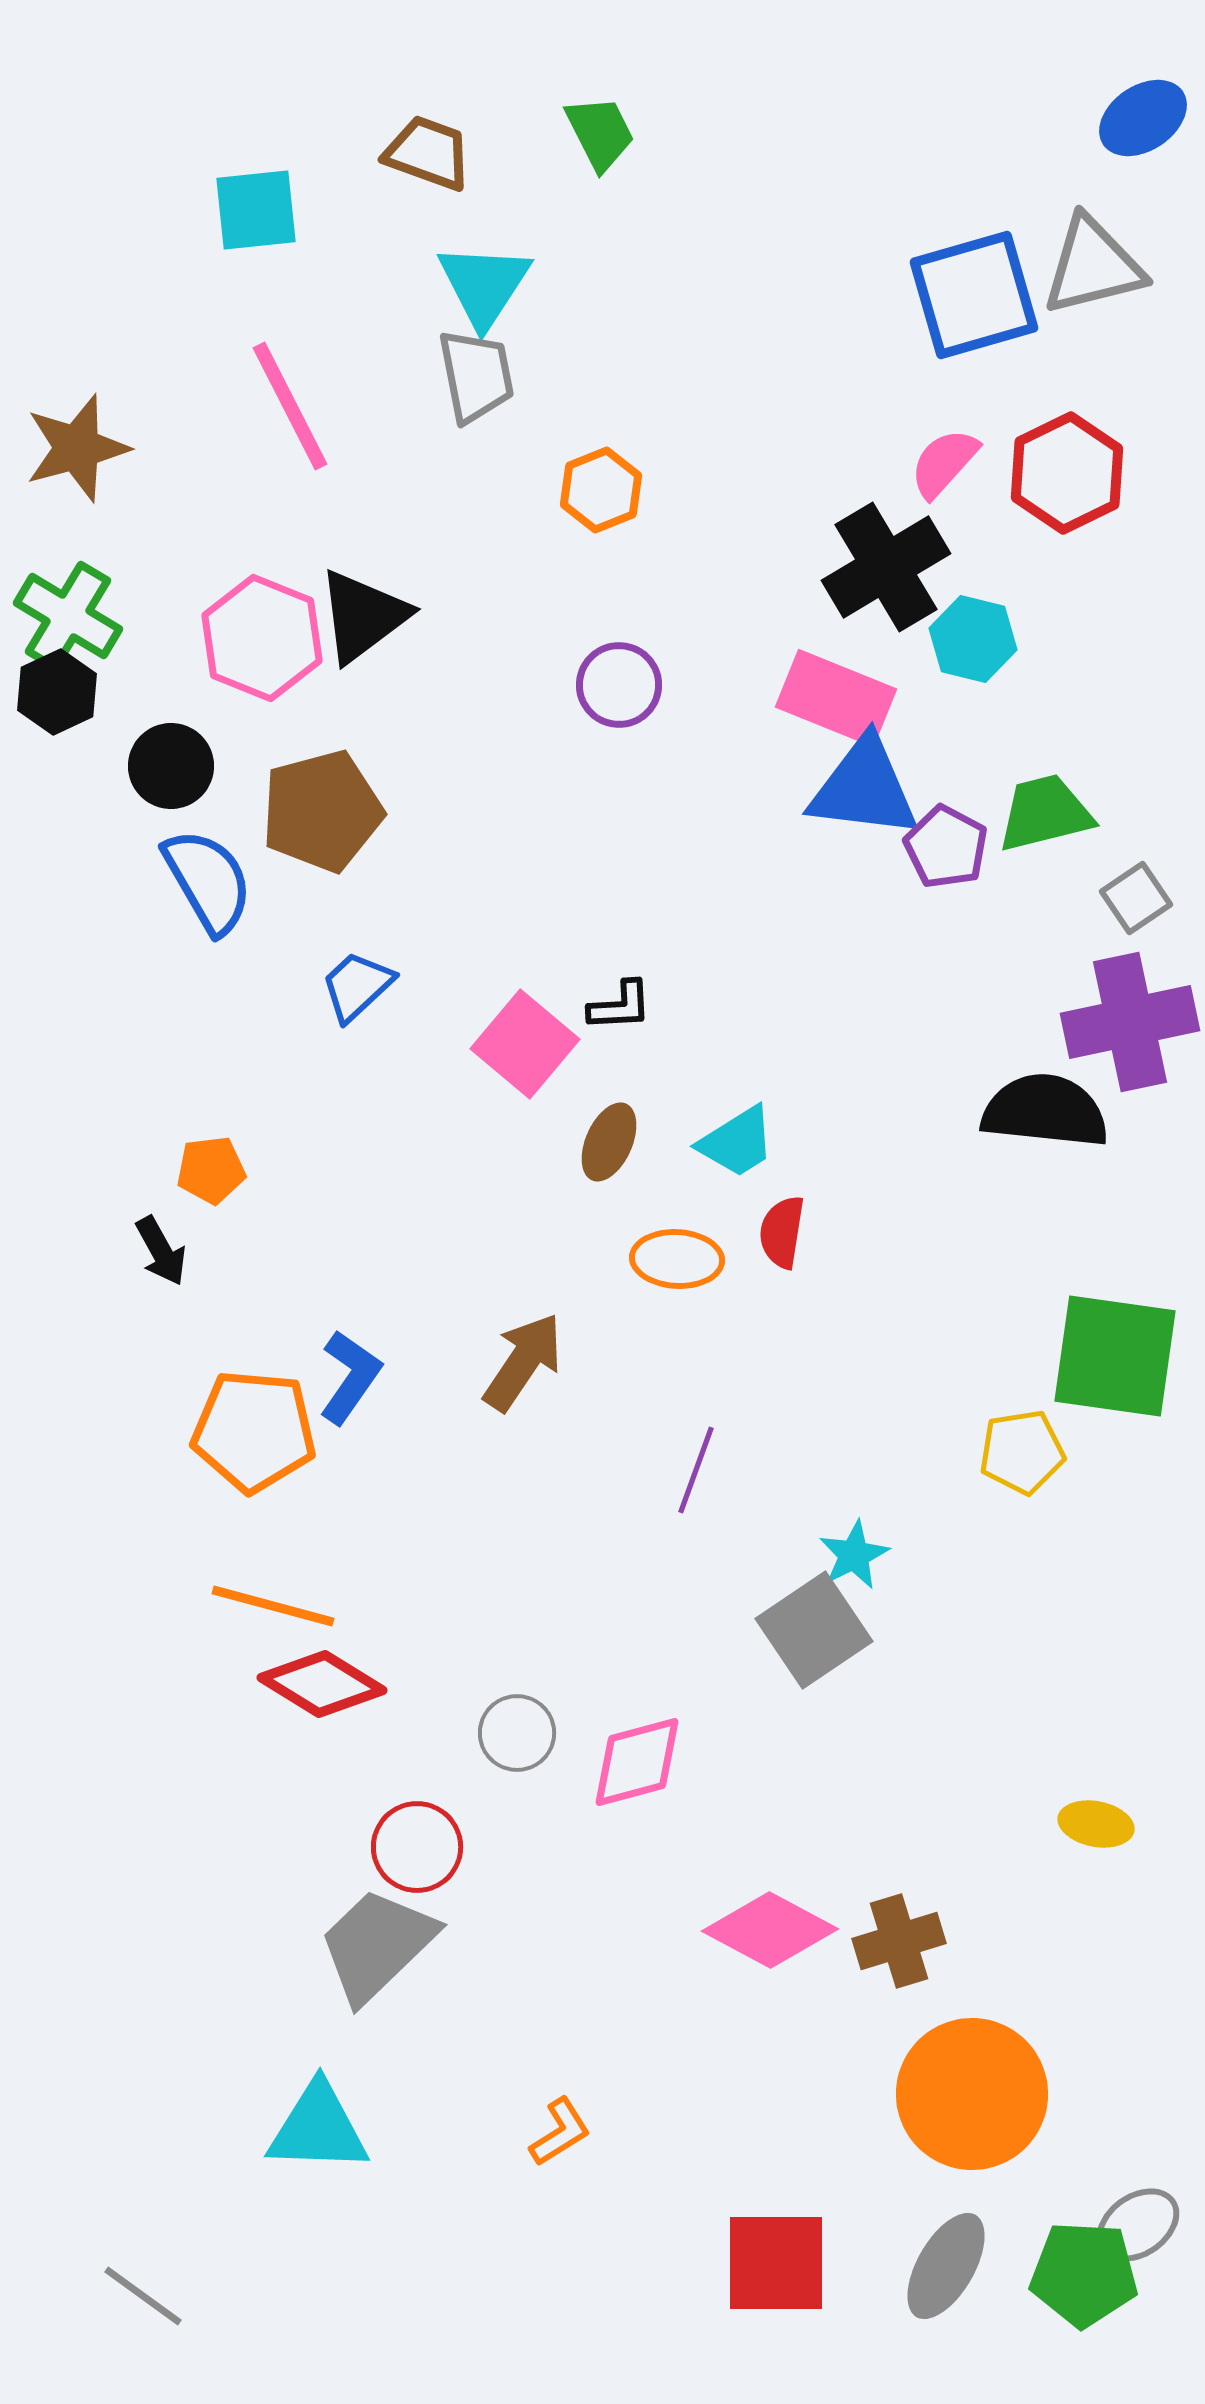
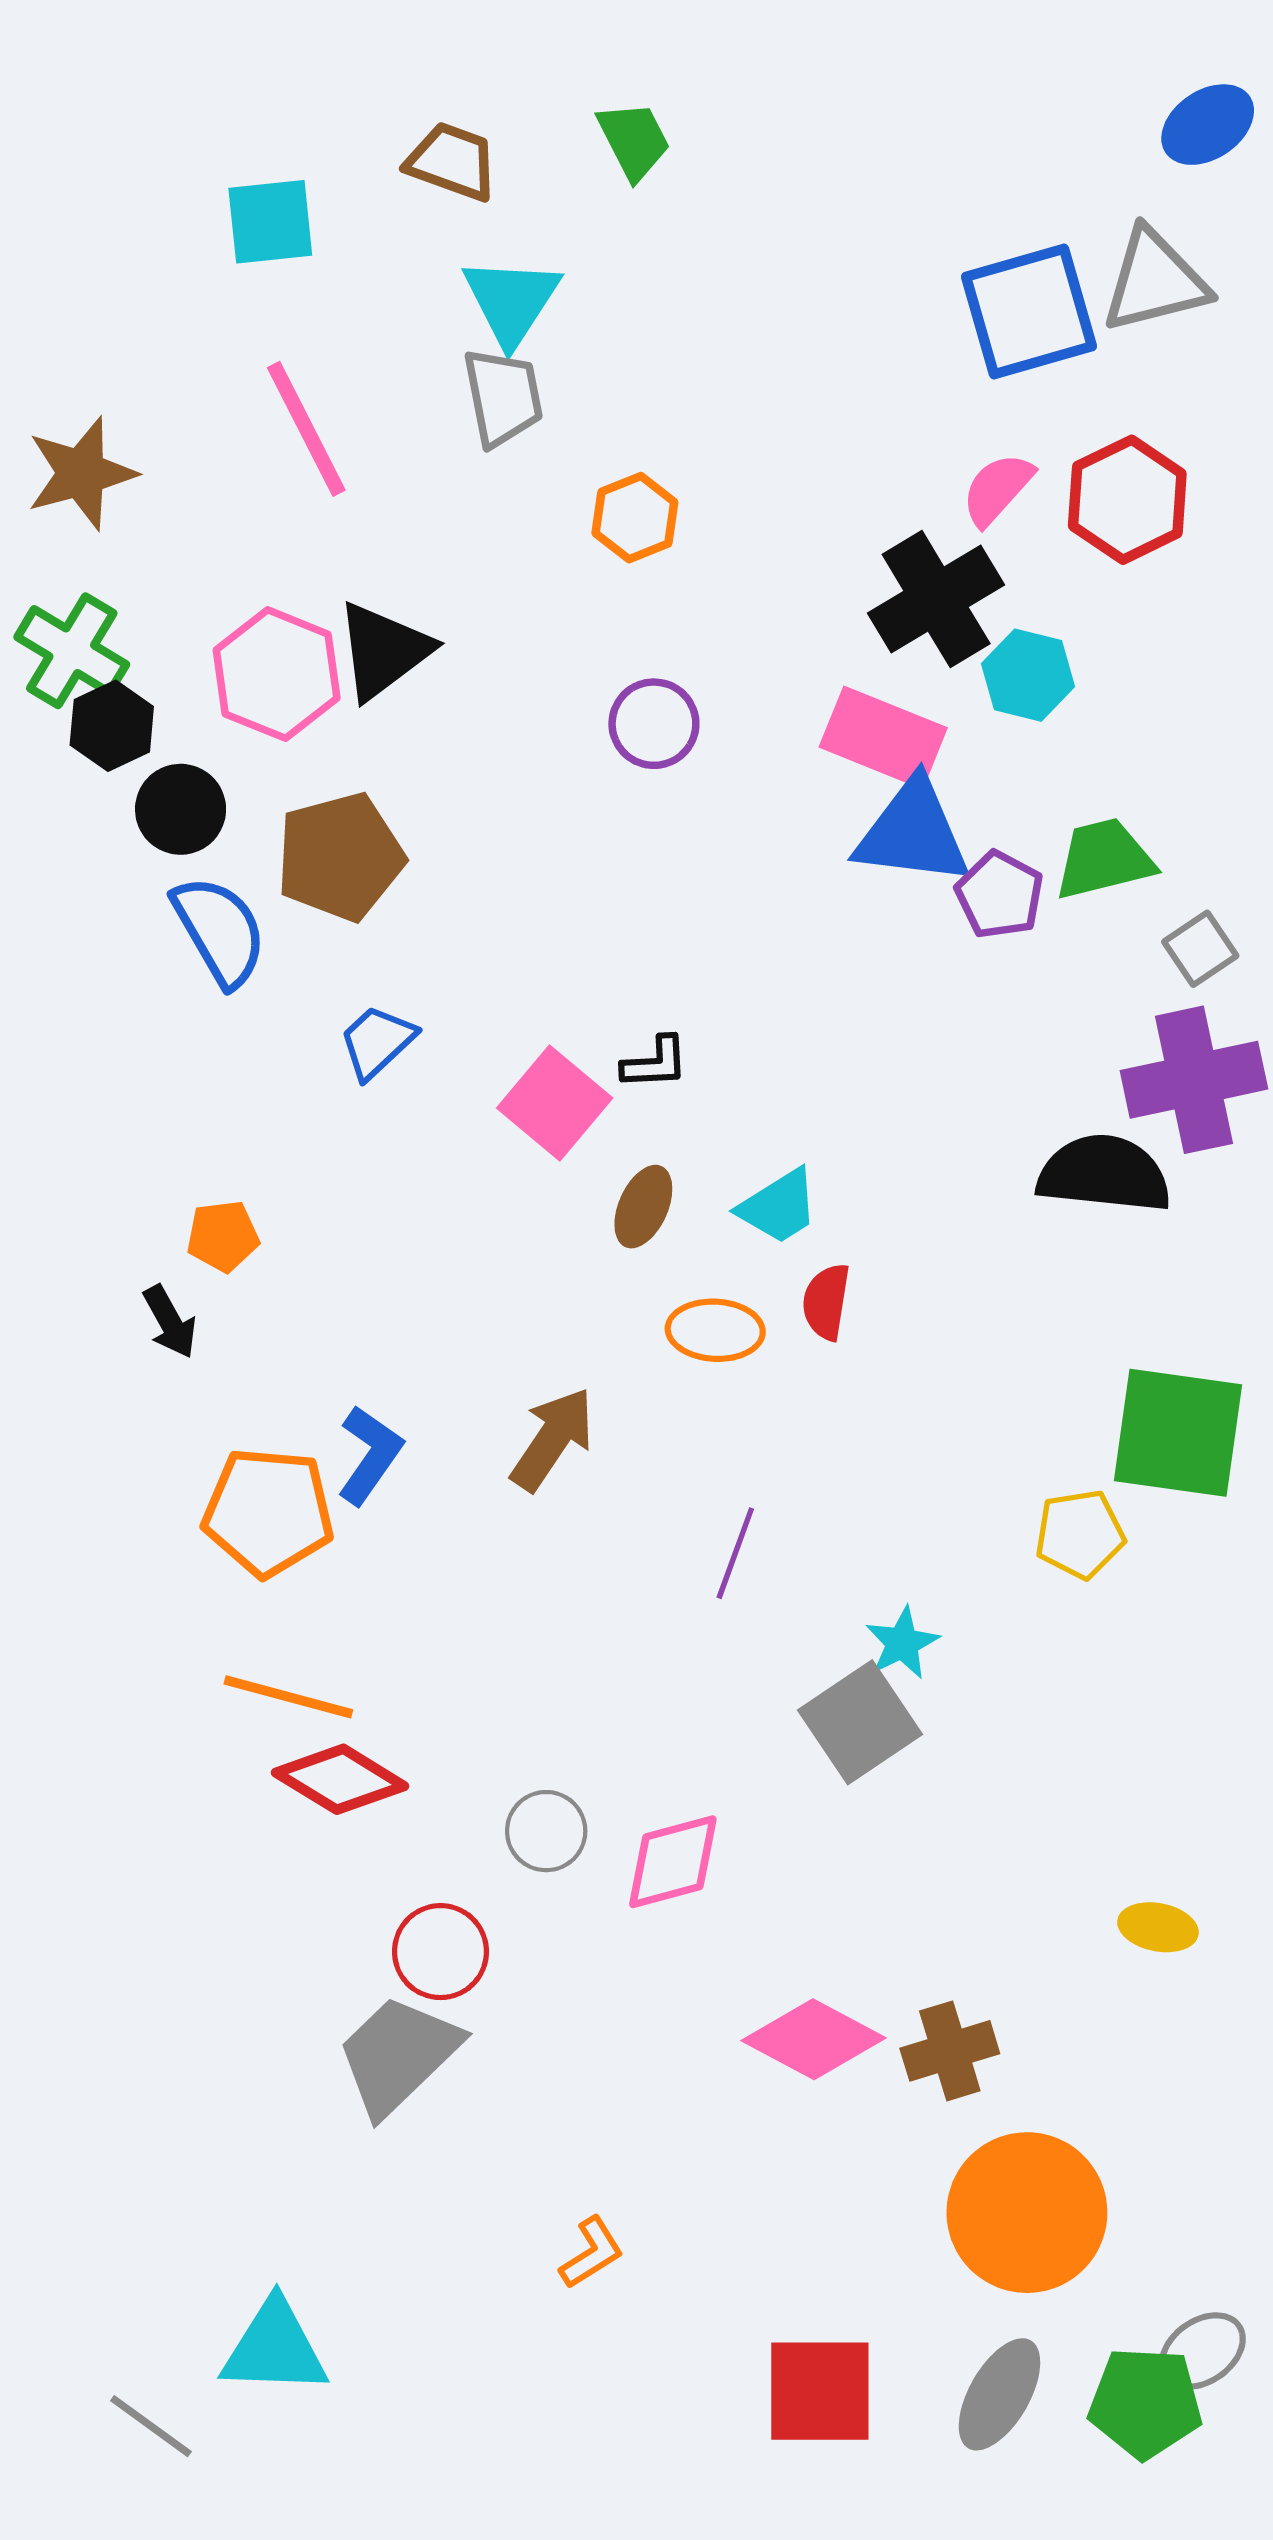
black hexagon: (57, 692) -> (112, 726), moved
cyan triangle: (318, 2128) -> (275, 2348), moved

